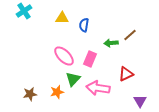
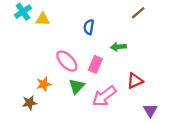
yellow triangle: (62, 18) -> (43, 19), moved
brown line: (130, 35) -> (138, 13), moved
pink arrow: (98, 88) -> (104, 96), turned -45
orange star: (57, 92) -> (44, 84), moved

